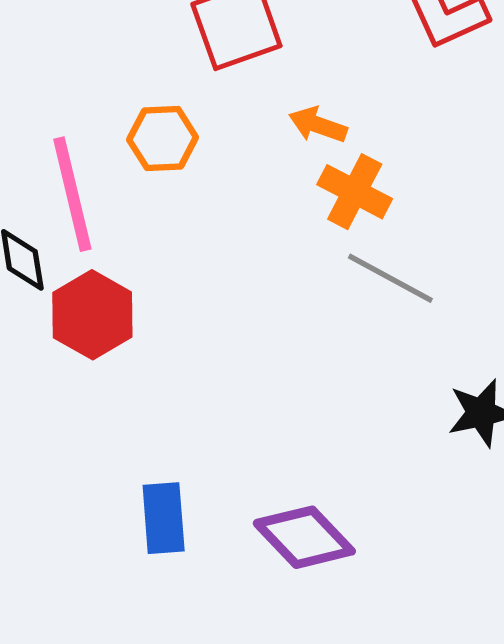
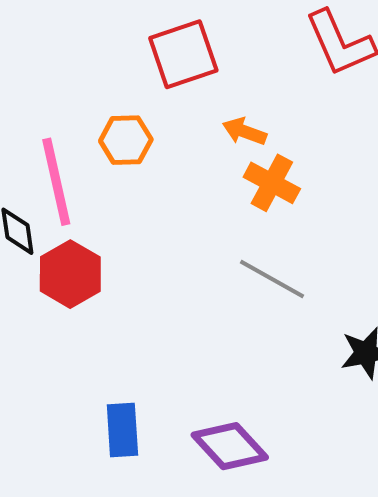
gray line: (390, 278) -> (272, 279), moved

